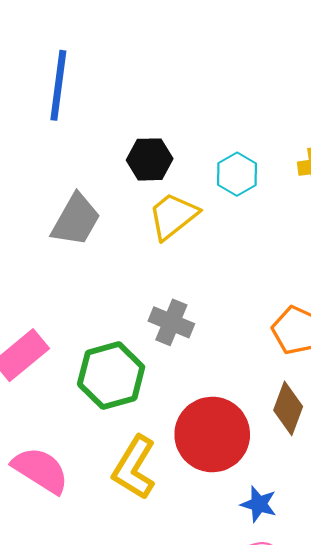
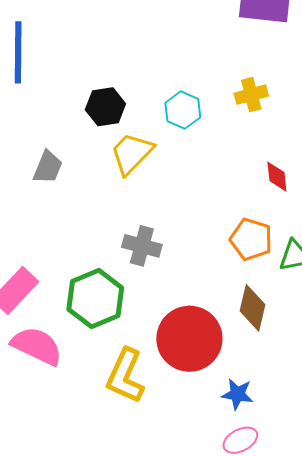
gray trapezoid: (76, 220) -> (48, 167), size x0.7
pink semicircle: (40, 470) -> (37, 346), moved

